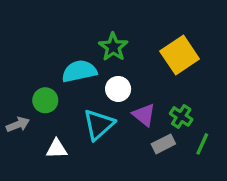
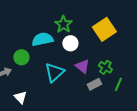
white circle: (118, 89) -> (70, 43), moved
white triangle: (57, 149) -> (20, 97), moved, turned 48

